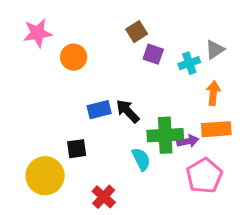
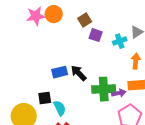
pink star: (38, 33) -> (36, 16), moved
orange circle: (74, 57) -> (54, 14), moved
cyan semicircle: (141, 159) -> (60, 108), moved

